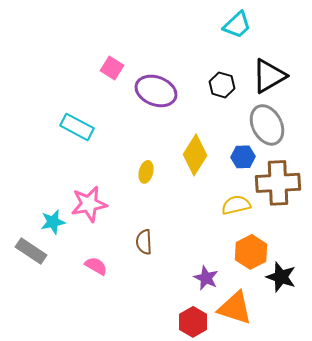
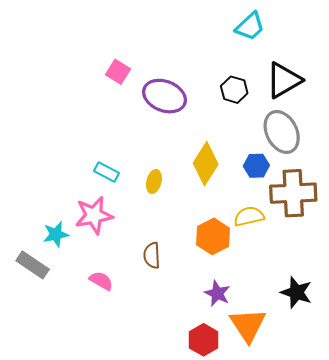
cyan rectangle: (77, 127) -> (106, 172), moved, size x0.7
orange hexagon: (251, 252) -> (213, 236), moved
orange triangle: (235, 308) -> (248, 325), turned 39

